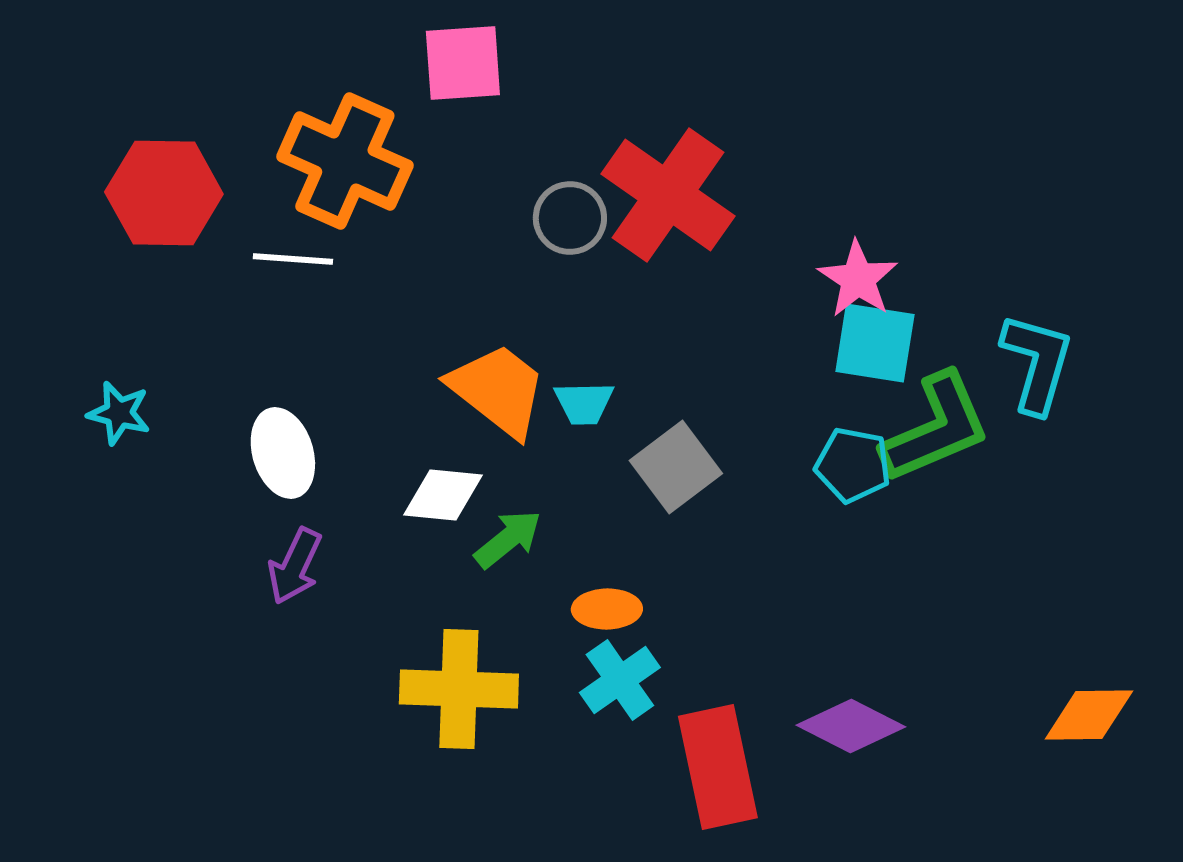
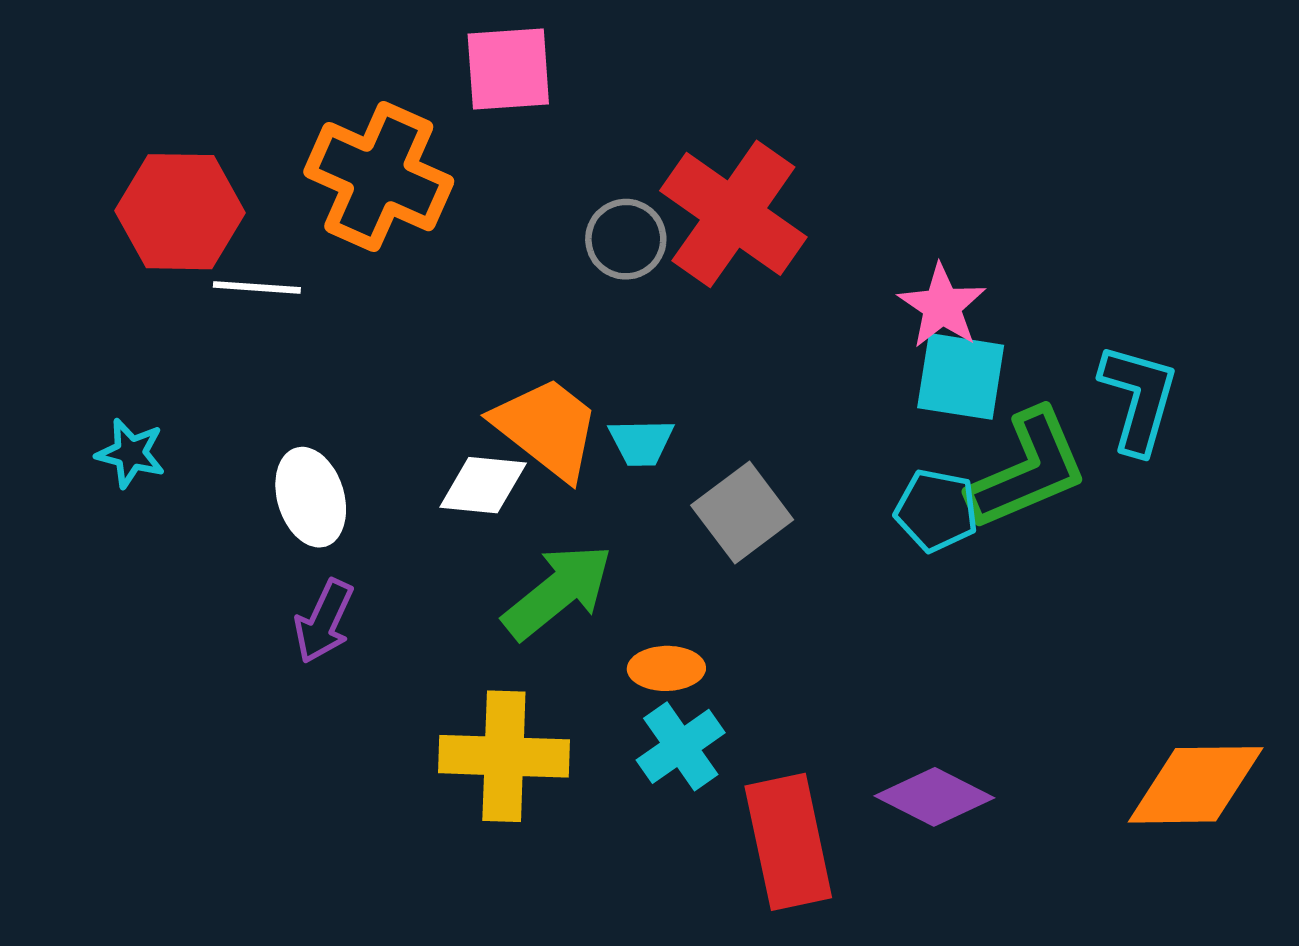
white line: (293, 259) -> (257, 287), moved
white diamond: (443, 495) -> (483, 485), moved
green arrow: (508, 539) -> (558, 592), size x1.5
orange diamond: (1089, 715) -> (1196, 785), size x1.4

